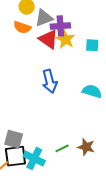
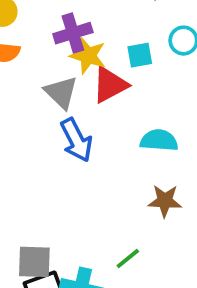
gray triangle: (44, 18) -> (61, 92), moved, turned -42
red triangle: (48, 39) -> (110, 85), moved, turned -50
brown star: (86, 147) -> (165, 201), moved

